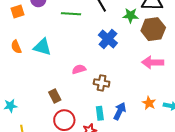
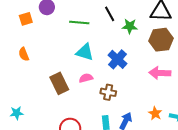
green star: (131, 15) -> (130, 26), moved
blue cross: (108, 39) -> (117, 59), moved
cyan triangle: (42, 47) -> (85, 52), moved
brown rectangle: (55, 96) -> (59, 83), moved, size x1.5

